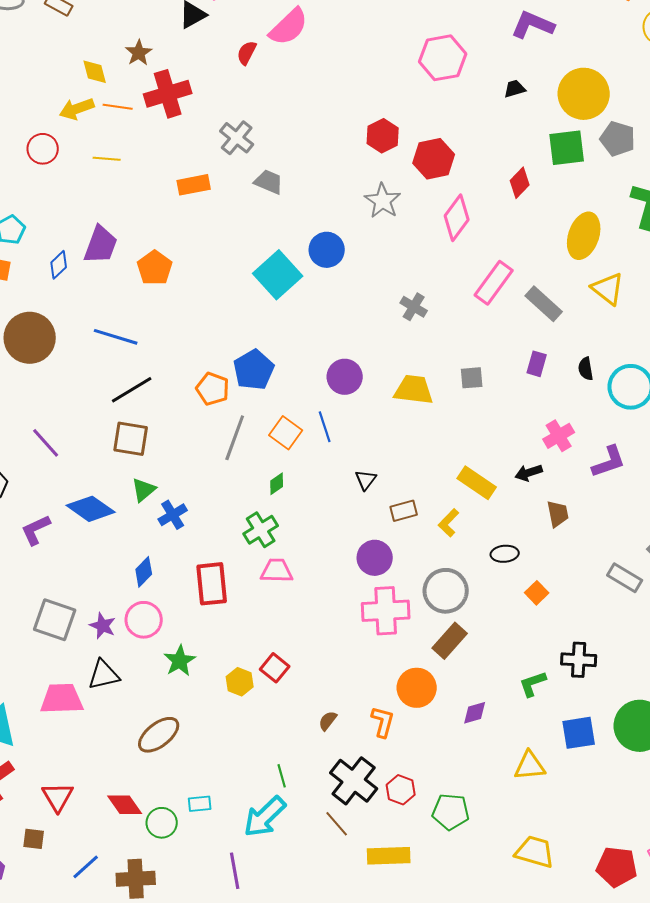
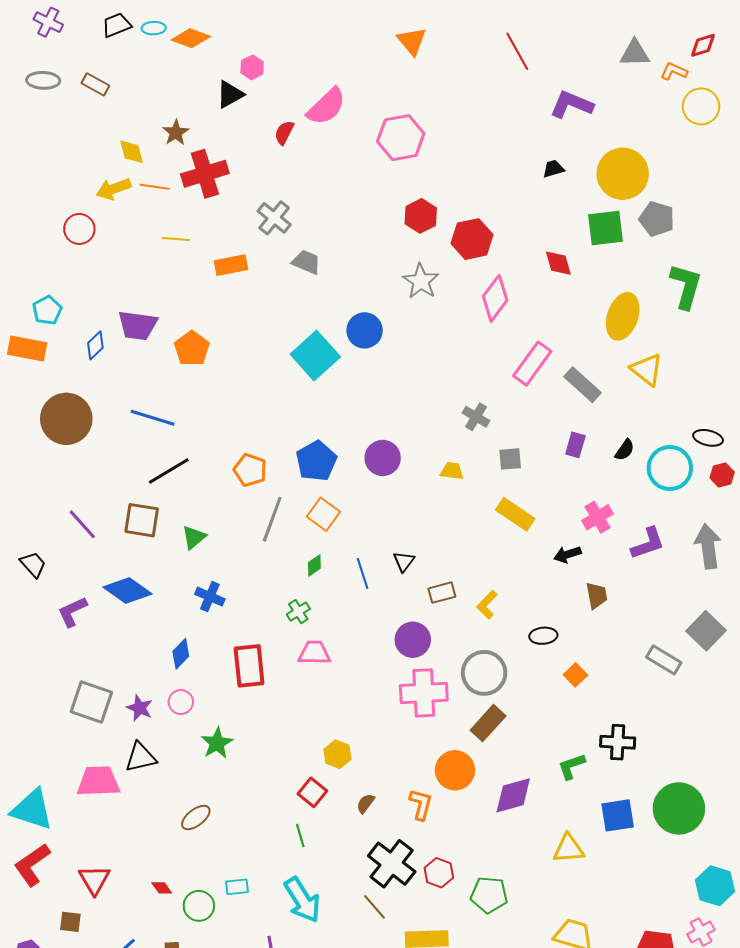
pink hexagon: (443, 58) -> (401, 138), moved
yellow line: (107, 159) -> (176, 239), moved
red diamond: (520, 183) -> (558, 263), turned -60
purple trapezoid: (101, 245) -> (138, 325), turned 78
gray cross: (414, 307) -> (476, 417), moved
black semicircle: (586, 369) -> (625, 450), turned -135
blue pentagon: (254, 370) -> (316, 461), moved
yellow trapezoid: (414, 390) -> (452, 471), size x0.6
blue line: (325, 427) -> (363, 573), moved
brown square: (131, 439) -> (142, 520), moved
yellow rectangle: (477, 483) -> (515, 514), moved
green triangle: (144, 490) -> (194, 537), moved
blue cross: (173, 515) -> (210, 597), turned -36
green cross: (261, 530) -> (298, 612), size x0.7
pink circle: (144, 620) -> (181, 702), size x0.7
red square: (275, 668) -> (312, 792), moved
yellow hexagon: (240, 682) -> (337, 754), moved
purple diamond: (475, 713) -> (513, 795), size x1.6
brown ellipse: (159, 735) -> (196, 818), size x0.7
green line: (282, 776) -> (300, 836), moved
red diamond: (125, 805) -> (162, 888), size x0.6
cyan arrow: (265, 817) -> (302, 900), turned -78

